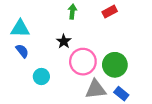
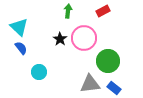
cyan triangle: (20, 29) -> (19, 27), turned 42
pink circle: (83, 62) -> (84, 38), moved

